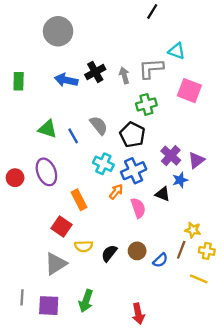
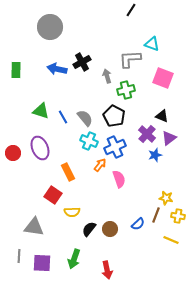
gray arrow: (124, 75) -> (107, 76), moved
gray semicircle: (99, 125) -> (85, 118), moved
black triangle: (163, 194) -> (162, 116), moved
brown circle: (137, 251) -> (110, 229), moved
black semicircle: (109, 253) -> (89, 229), moved
gray triangle: (56, 264) -> (34, 227), moved, turned 40
red arrow: (138, 314) -> (107, 270), moved

